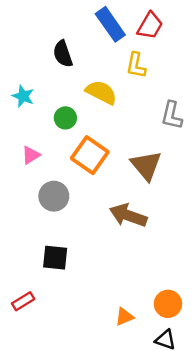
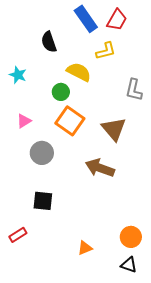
yellow L-shape: (136, 65) -> (106, 51), turned -115
green circle: (65, 118) -> (61, 92), moved
orange triangle: (124, 317) -> (85, 248), moved

